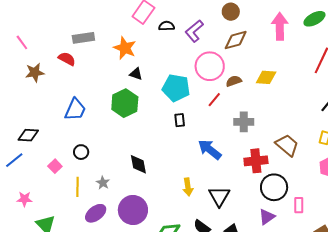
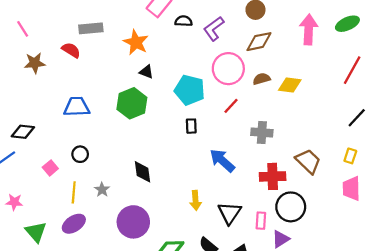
brown semicircle: (234, 81) -> (262, 79), moved
blue trapezoid: (75, 109) -> (77, 107), turned -120
pink rectangle: (299, 205) -> (261, 221), moved
purple ellipse: (96, 213) -> (74, 224), moved

